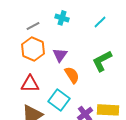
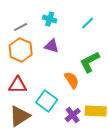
purple triangle: (60, 55) -> (52, 46), moved, turned -49
orange semicircle: (72, 75) -> (72, 80), moved

